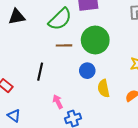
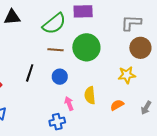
blue circle: (87, 71) -> (60, 77), moved
pink arrow: (58, 102) -> (69, 104), moved

